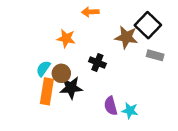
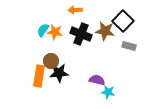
black cross: (97, 62) -> (81, 34), moved, size x1.5
cyan semicircle: (43, 69) -> (43, 30), moved
purple semicircle: (111, 106) -> (97, 80), moved, turned 119

